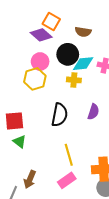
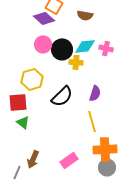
black circle: (68, 54) -> (62, 49), moved
yellow hexagon: (35, 79) -> (32, 79), moved
black semicircle: (60, 115) -> (62, 96), turned 35
yellow line: (69, 155) -> (92, 121), moved

